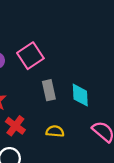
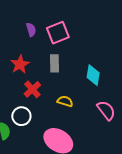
gray rectangle: (49, 90) -> (54, 63), moved

